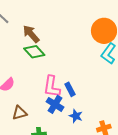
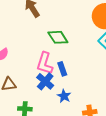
green diamond: (34, 52) -> (58, 37), moved

